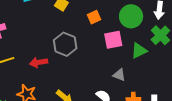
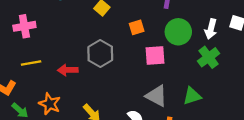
green triangle: (139, 51) -> (192, 96), moved
gray triangle: (119, 75) -> (156, 96), size x1.5

